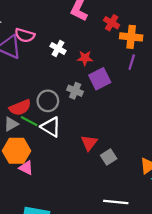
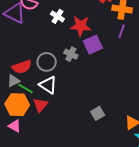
red star: (85, 58) -> (81, 26), size x1.5
green line: (29, 121) -> (25, 89), moved
red triangle: (89, 143) -> (40, 105), moved
pink triangle: (26, 168) -> (15, 126), moved

